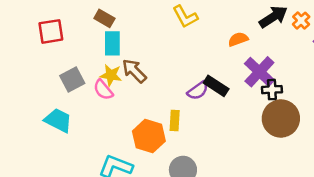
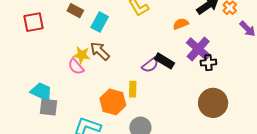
cyan rectangle: (112, 43) -> (100, 22), moved, turned 30
gray square: (72, 79) -> (48, 107), moved, turned 36
brown circle: (281, 118) -> (213, 103), moved

